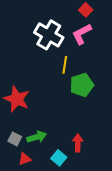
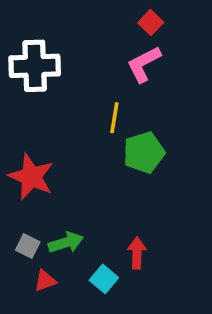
white cross: (49, 35) -> (35, 66), moved, turned -32

